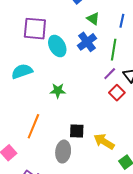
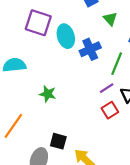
green triangle: (93, 19) -> (110, 19), moved
cyan ellipse: (57, 46) -> (66, 36), moved

